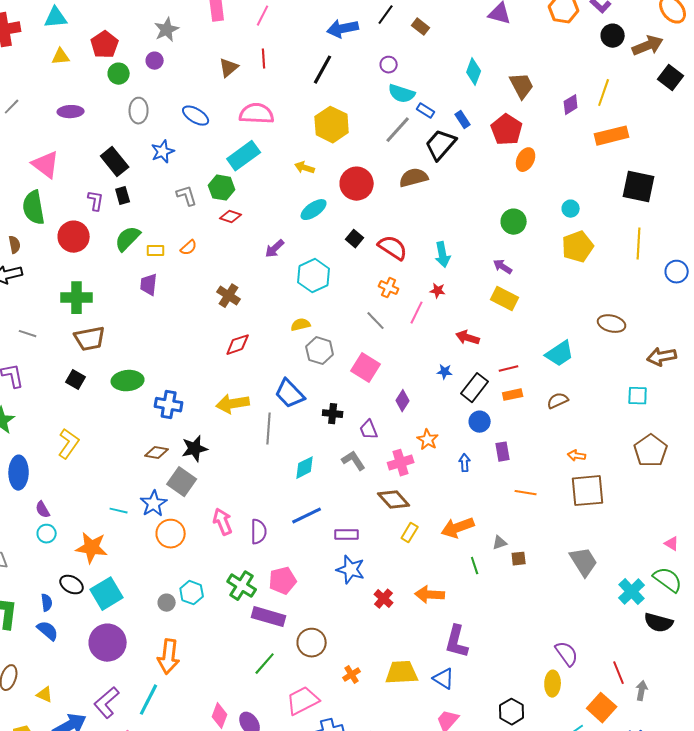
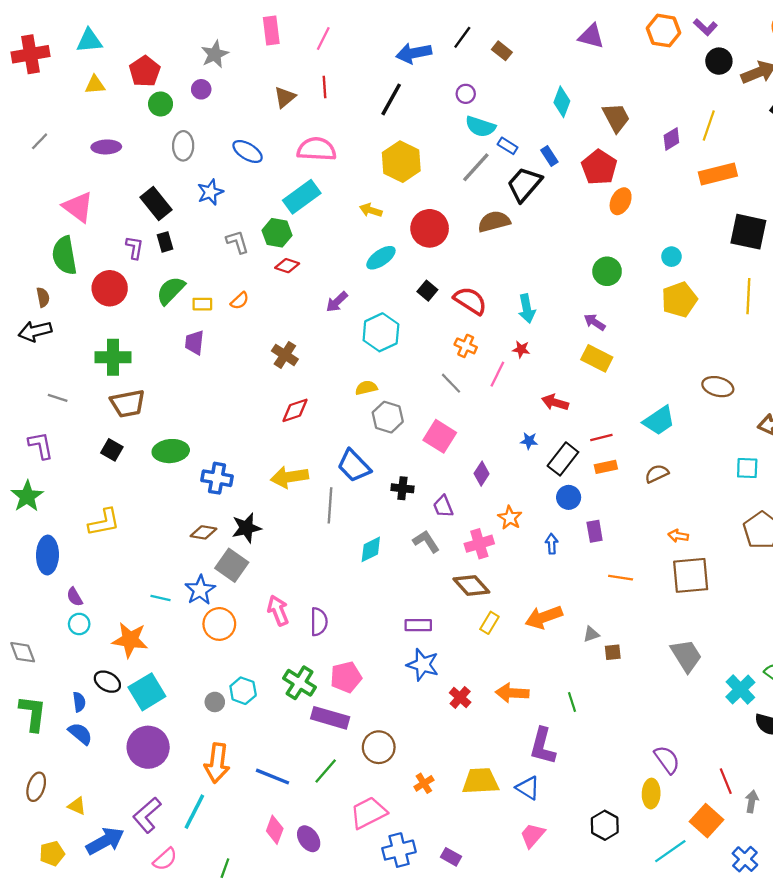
yellow L-shape: (69, 444) -> (104, 522), turned 44
blue line: (307, 516) -> (272, 777), moved, turned 48
green line: (475, 566) -> (572, 702), moved

